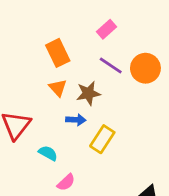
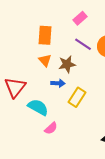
orange rectangle: (58, 53) -> (45, 35), turned 30
cyan semicircle: (48, 153) -> (38, 107), size x1.5

